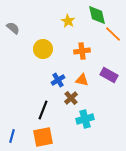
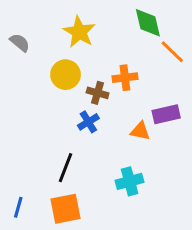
yellow star: (68, 21) -> (79, 32), moved, size x1.5
purple rectangle: (109, 75) -> (166, 114), turned -42
orange triangle: (82, 80) -> (140, 131), moved
brown cross: (71, 98) -> (98, 93), moved, turned -32

